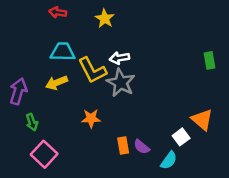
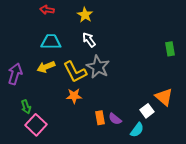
white arrow: (119, 58) -> (89, 40), moved, turned 63
yellow L-shape: (92, 70) -> (75, 72), moved
green arrow: (32, 122) -> (26, 107), moved

